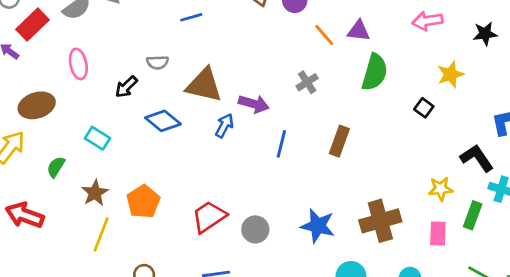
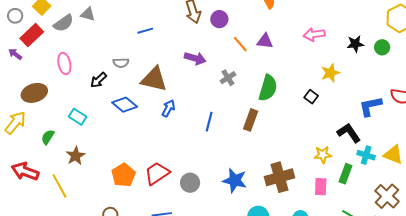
green semicircle: (375, 72) -> (268, 88), moved
purple arrow: (254, 104) -> (195, 58), moved
orange pentagon: (143, 202) -> (123, 175), moved
yellow line: (101, 234) -> (60, 186), moved, turned -50

